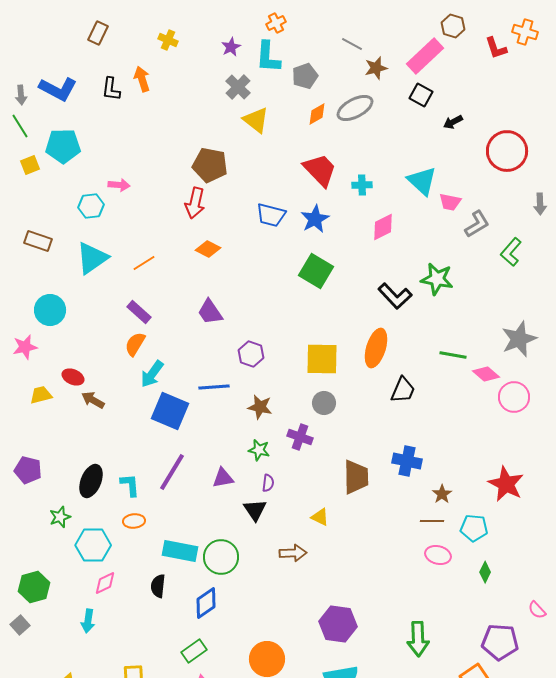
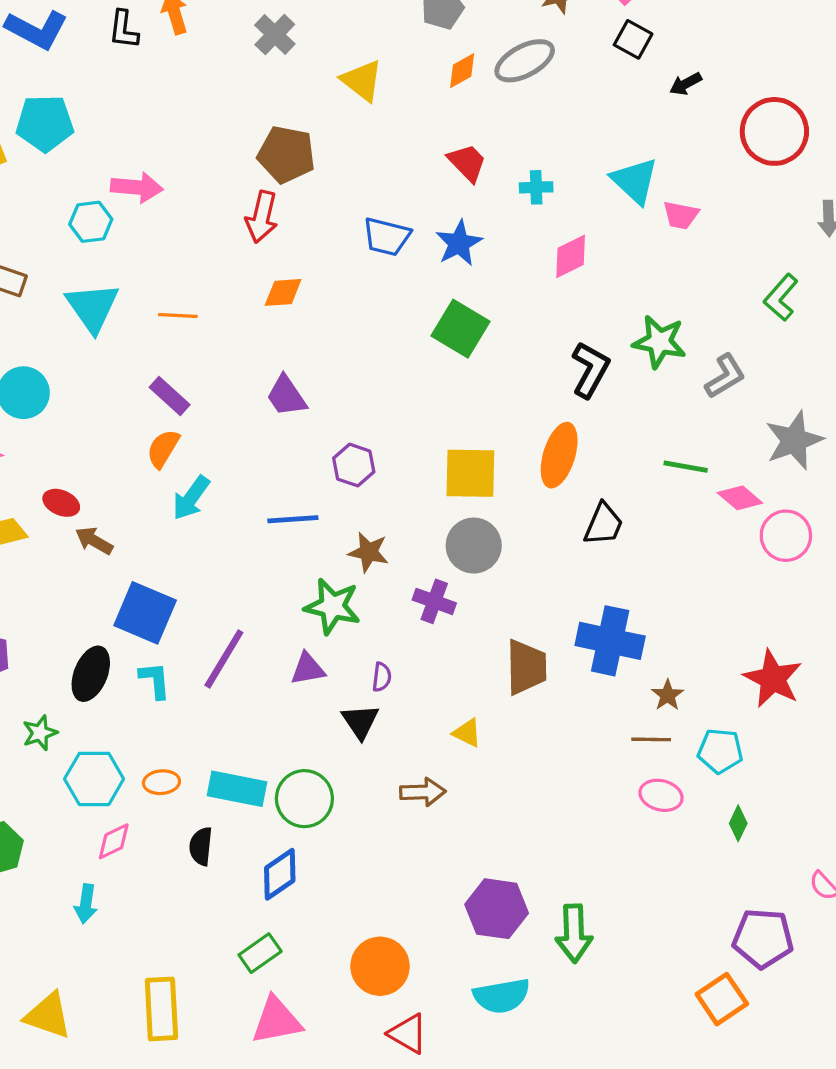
gray cross: (238, 87) -> (275, 34), moved
red trapezoid: (320, 170) -> (467, 163), size x0.7
pink arrow: (119, 185) -> (137, 187), size x1.4
gray L-shape: (477, 224) -> (725, 376), moved
orange diamond: (208, 249) -> (283, 292), turned -30
cyan triangle: (92, 258) -> (92, 307), turned -30
orange line: (144, 263) -> (178, 315), turned 35
black L-shape: (395, 296) -> (590, 370), turned -108
gray circle: (324, 403) -> (474, 546), size x1.4
blue square: (170, 411) -> (145, 613), moved
green star: (259, 450) -> (332, 606), moved, size x1.6
blue cross: (407, 461) -> (610, 641), size x1.4
orange ellipse: (134, 521) -> (161, 782), moved
green arrow: (418, 639) -> (574, 933), moved

